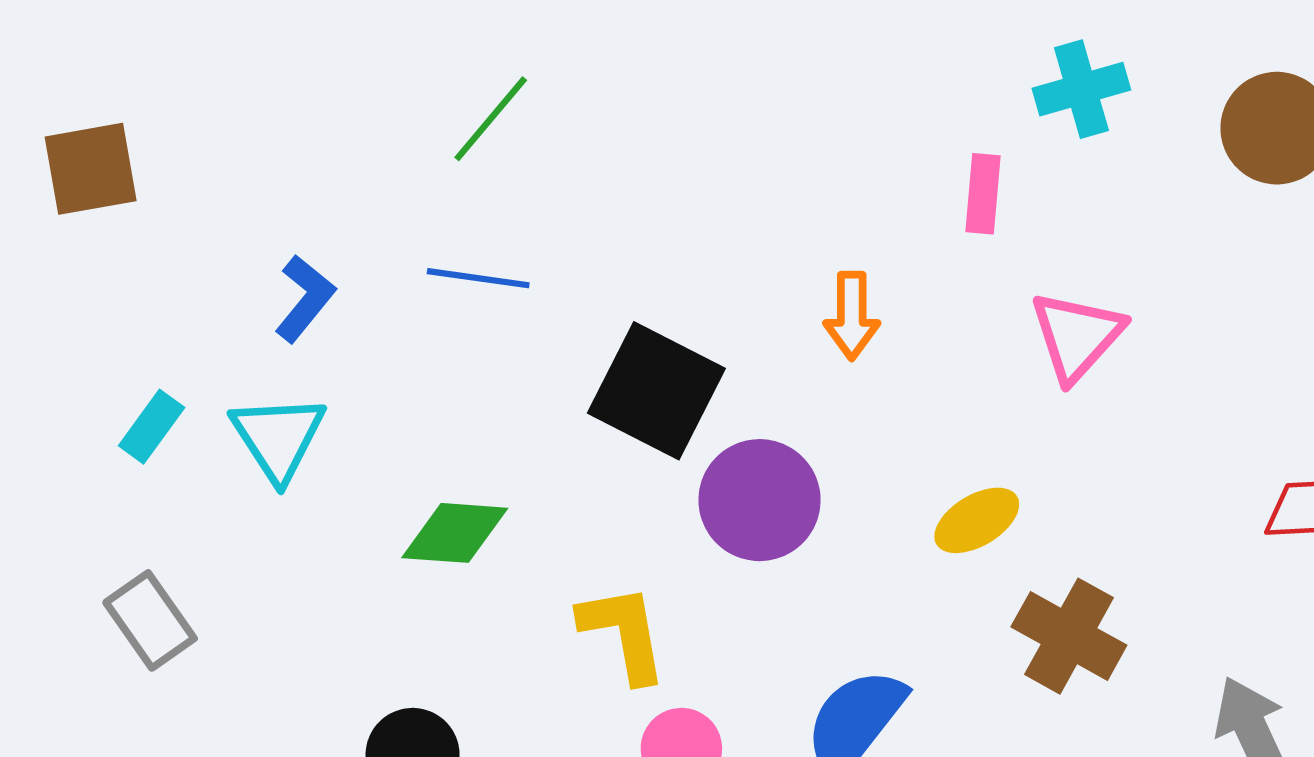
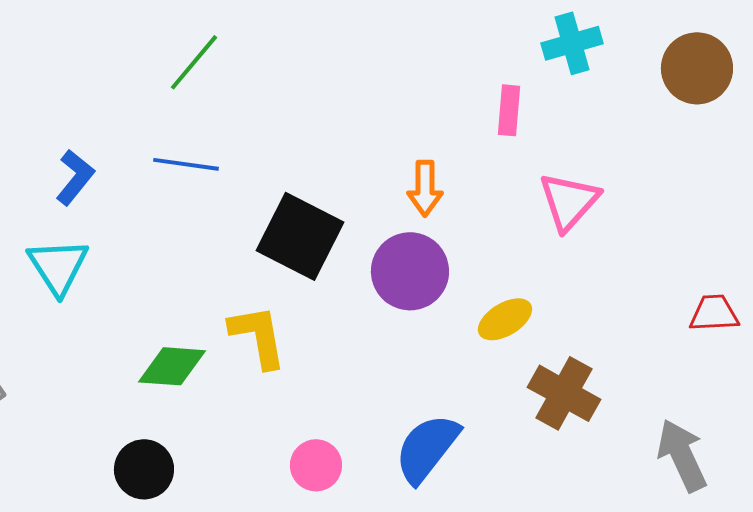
purple circle: (760, 500) -> (410, 271), moved
green diamond: (455, 533) -> (172, 366), moved
yellow L-shape: (624, 633) -> (258, 336), moved

